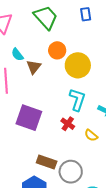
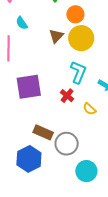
orange circle: (57, 50) -> (75, 14), moved
brown triangle: (34, 67) -> (56, 36), moved
purple square: (29, 118) -> (29, 87), turned -32

